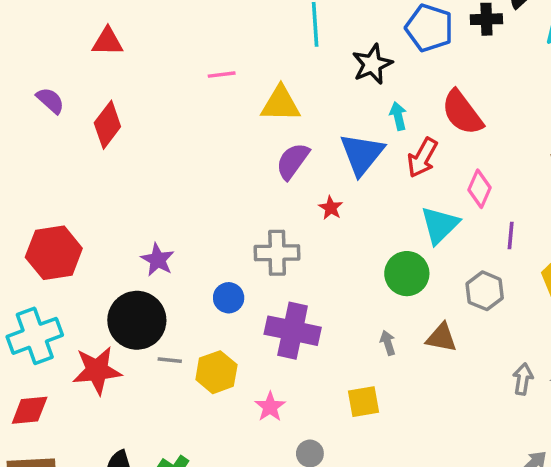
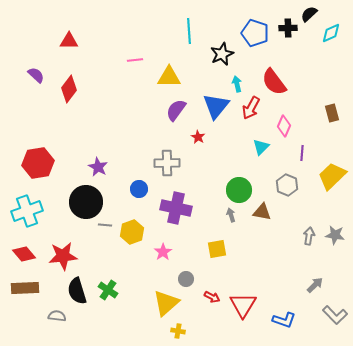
cyan triangle: (440, 225) -> (261, 147), size x0.7
green circle: (407, 274) -> (239, 190), moved
red star: (97, 370) -> (63, 256), moved
red diamond: (30, 410) -> (24, 254), turned 55

